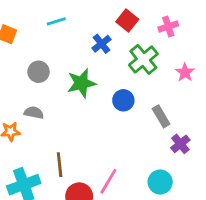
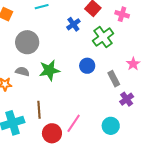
pink cross: (168, 27) -> (122, 14), turned 32
gray circle: (39, 72) -> (27, 42), size x1.5
pink star: (185, 72) -> (133, 64), moved
green star: (81, 83) -> (49, 70), moved

